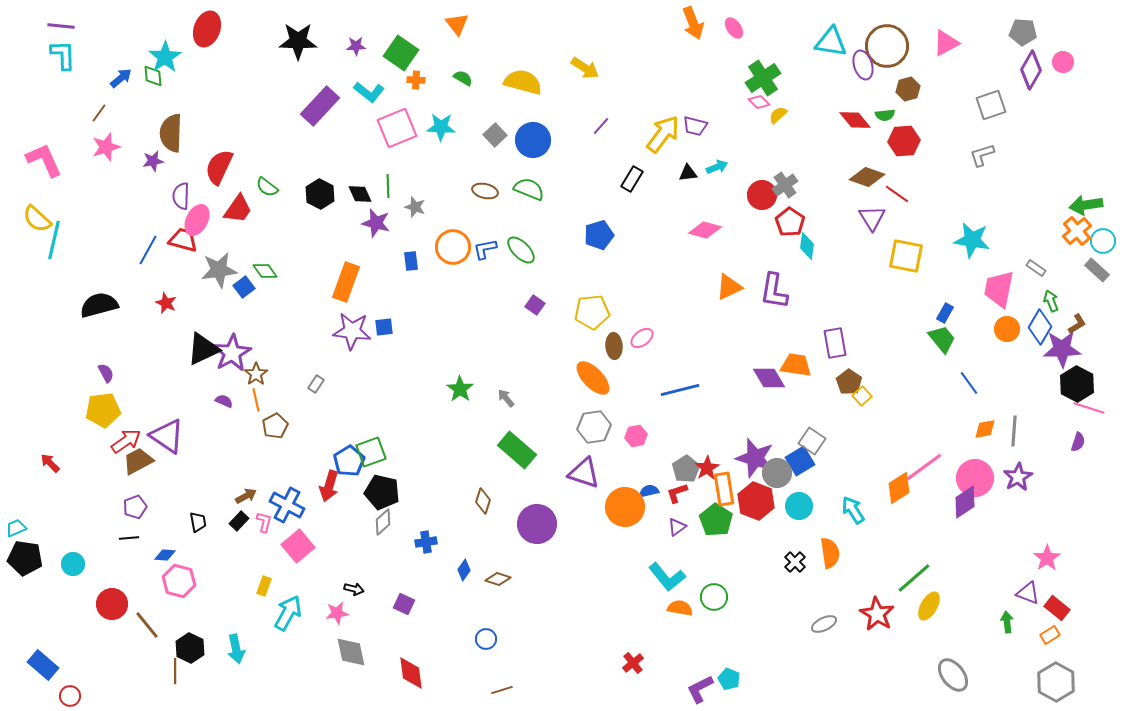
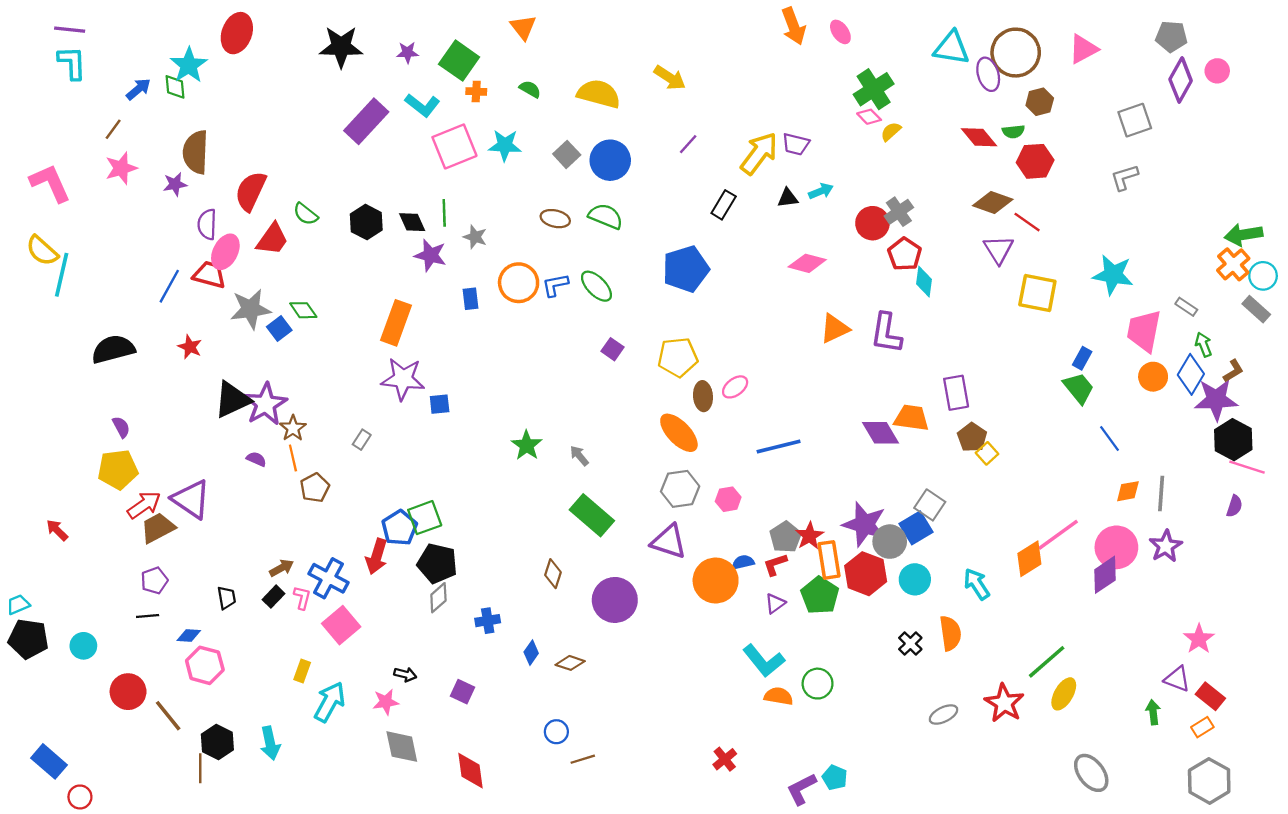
blue pentagon: (599, 235) -> (686, 269), size x1.4
blue square: (384, 327) -> (440, 404), moved
brown line: (502, 690) -> (583, 759), moved

